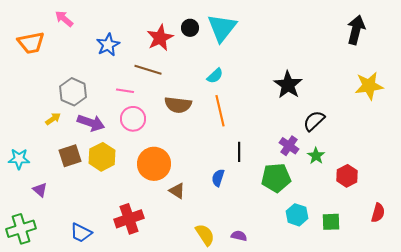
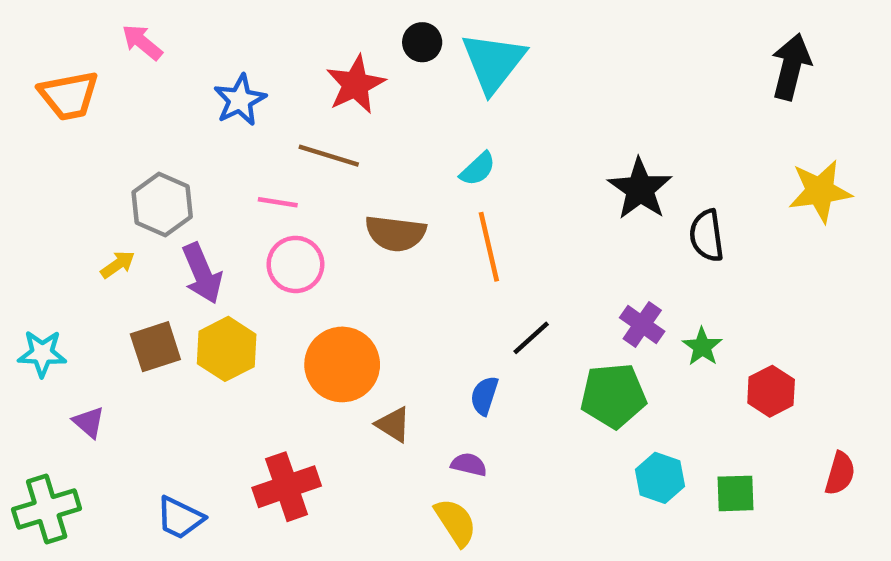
black circle: (190, 28) -> (422, 42), moved
black semicircle: (314, 121) -> (707, 236), moved, turned -55
purple arrow: (91, 123) -> (202, 273), turned 48
black line: (239, 152) -> (531, 338), turned 48
purple semicircle: (239, 236) -> (469, 465), moved

